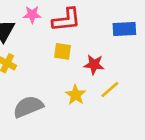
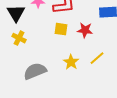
red star: (94, 65) -> (85, 30), moved

